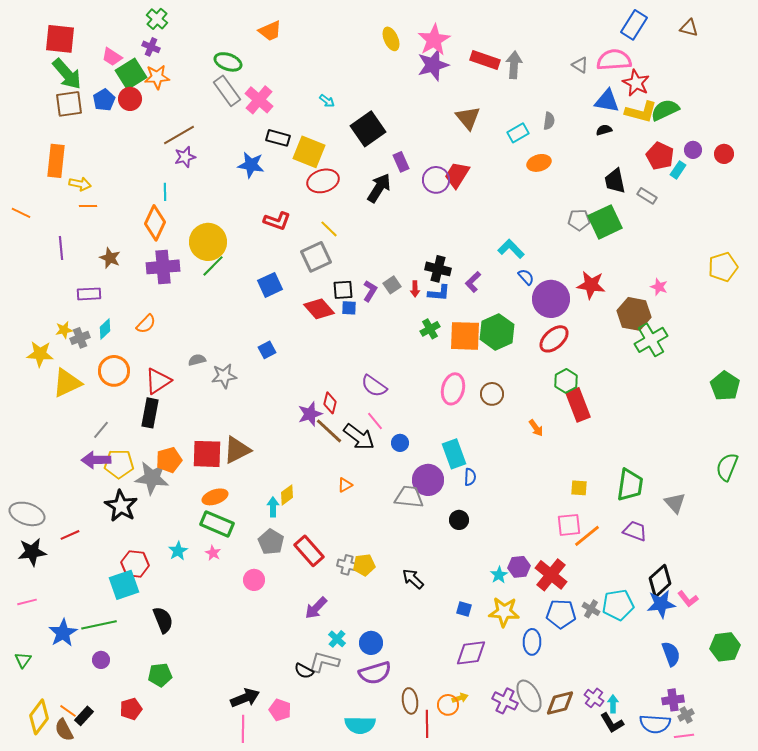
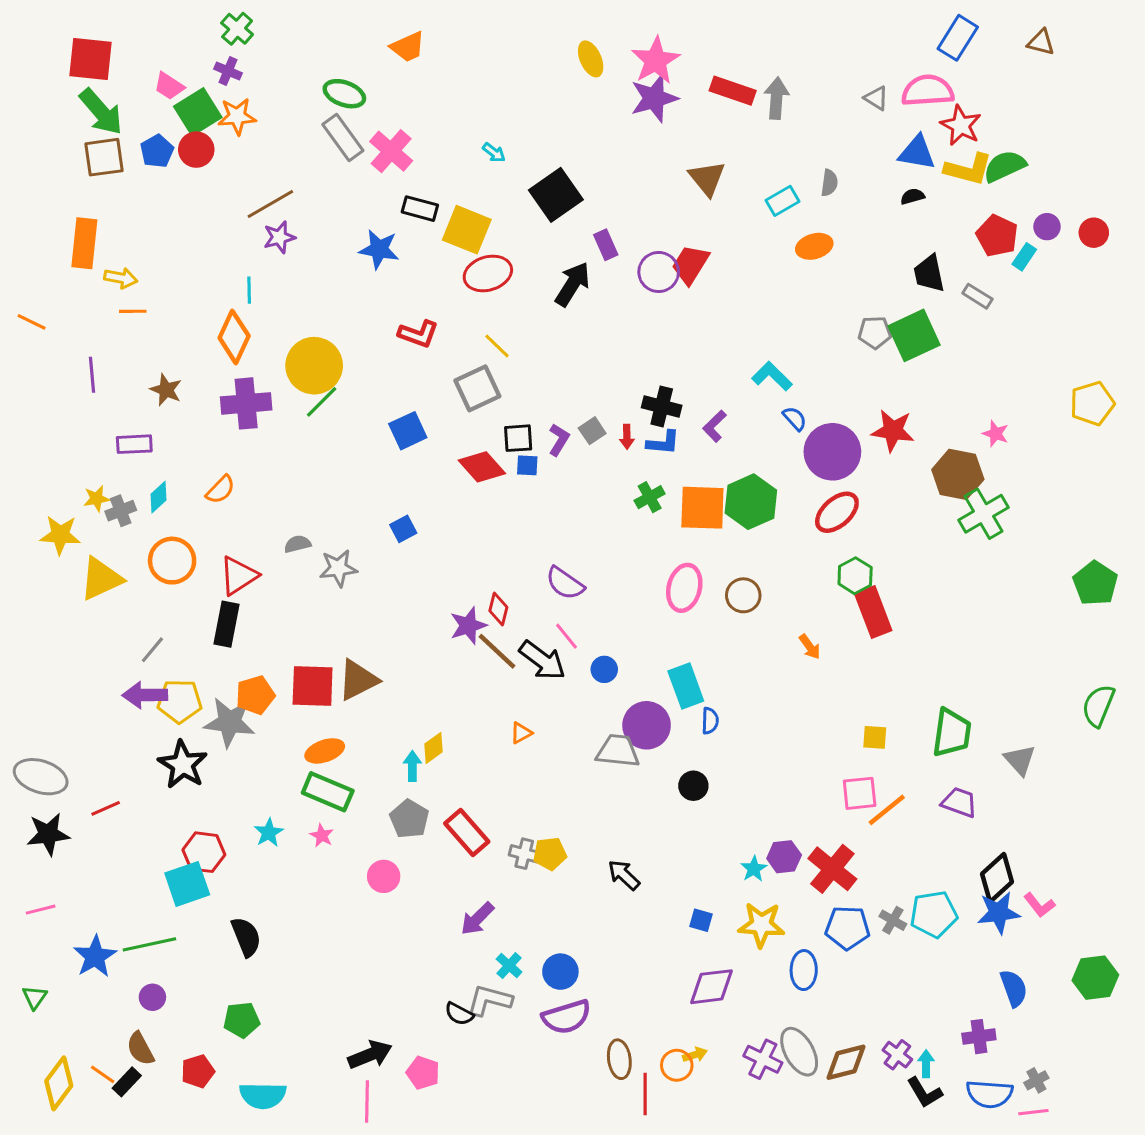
purple cross: (673, 700) -> (979, 1037), moved
cyan semicircle: (360, 725) -> (263, 1095), moved
brown semicircle: (64, 730) -> (140, 1049), moved

